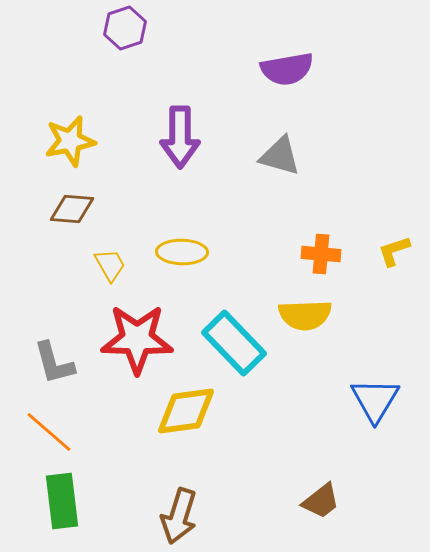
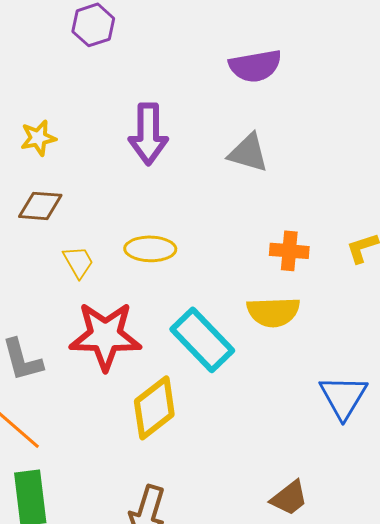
yellow star: (70, 141) -> (38, 138), size x0.7
yellow diamond: (186, 411) -> (154, 408), turned -30

